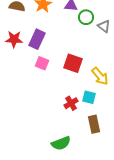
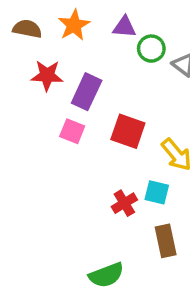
red star: (14, 39) -> (47, 76), moved
purple rectangle: (37, 39) -> (87, 92), moved

